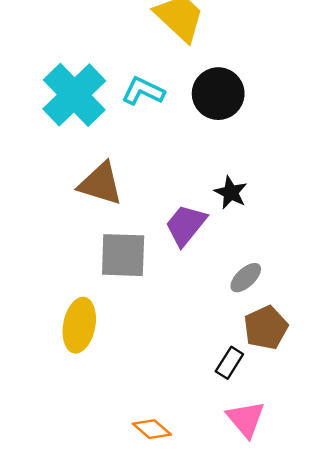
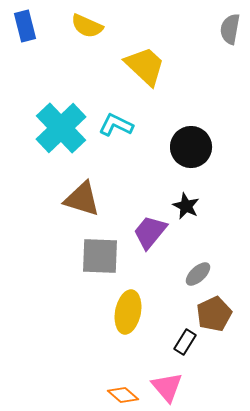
black circle: (218, 94) -> (191, 147), moved
yellow ellipse: (79, 325) -> (128, 312), moved
pink triangle: (246, 419) -> (167, 387), moved

